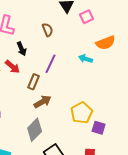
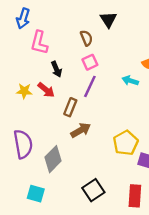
pink square: (87, 17) -> (90, 62), moved
brown semicircle: (48, 30) -> (86, 38), moved
gray diamond: (35, 130) -> (53, 159), moved

